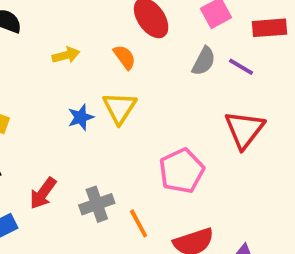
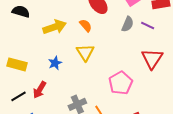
yellow arrow: (66, 55) -> (55, 27), size x1.6
blue star: (81, 117) -> (55, 63), moved
red arrow: (43, 193) -> (40, 90), moved

